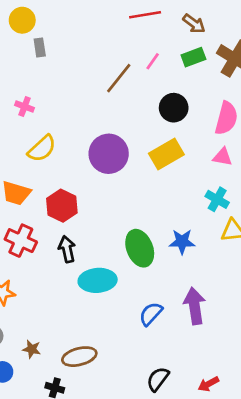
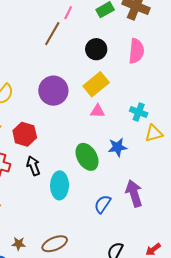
pink line: (153, 61) -> (68, 13), moved
pink triangle: (223, 157) -> (98, 111), moved
cyan ellipse: (98, 280) -> (60, 185), turned -76

